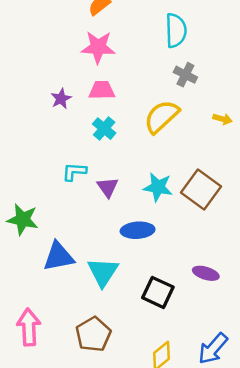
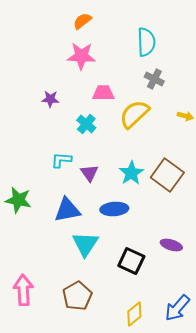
pink trapezoid: (102, 90) -> (103, 93), moved
purple star: (61, 99) -> (50, 99), turned 30
cyan star: (158, 187) -> (131, 173), turned 30
blue triangle: (59, 257) -> (67, 210), moved

